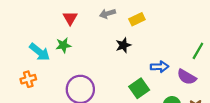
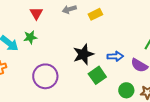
black star: (123, 45) -> (83, 54), moved, size x1.5

